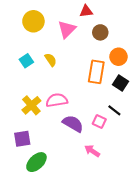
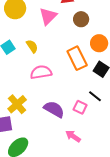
orange rectangle: (96, 72) -> (77, 58), turned -35
pink semicircle: (57, 100) -> (41, 72), moved
yellow cross: (31, 105) -> (17, 104), moved

